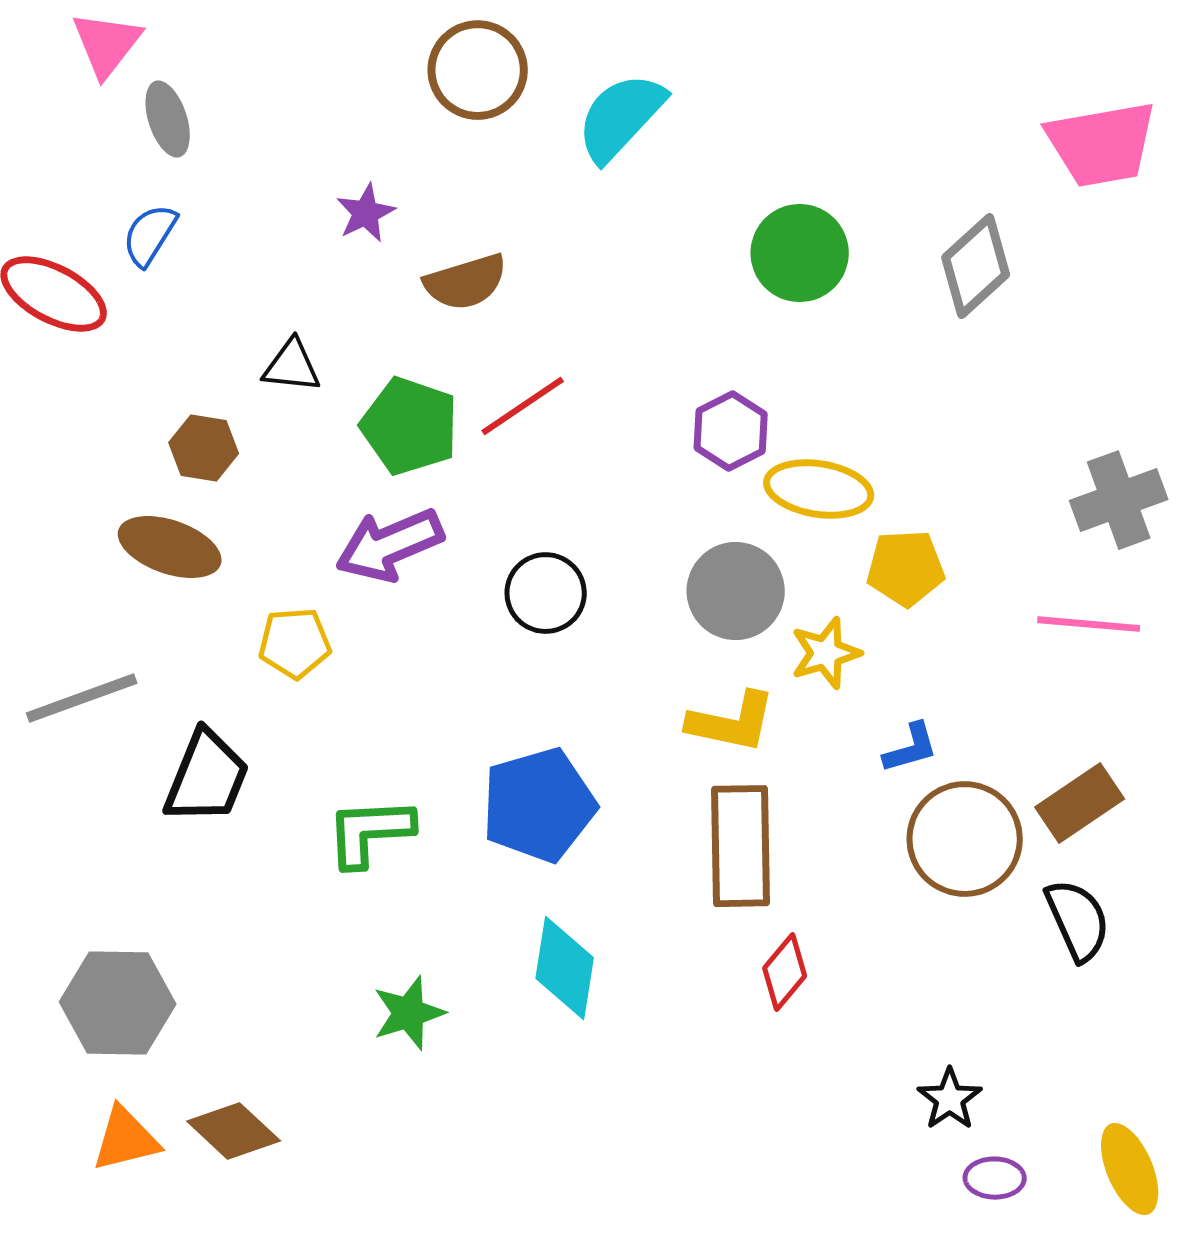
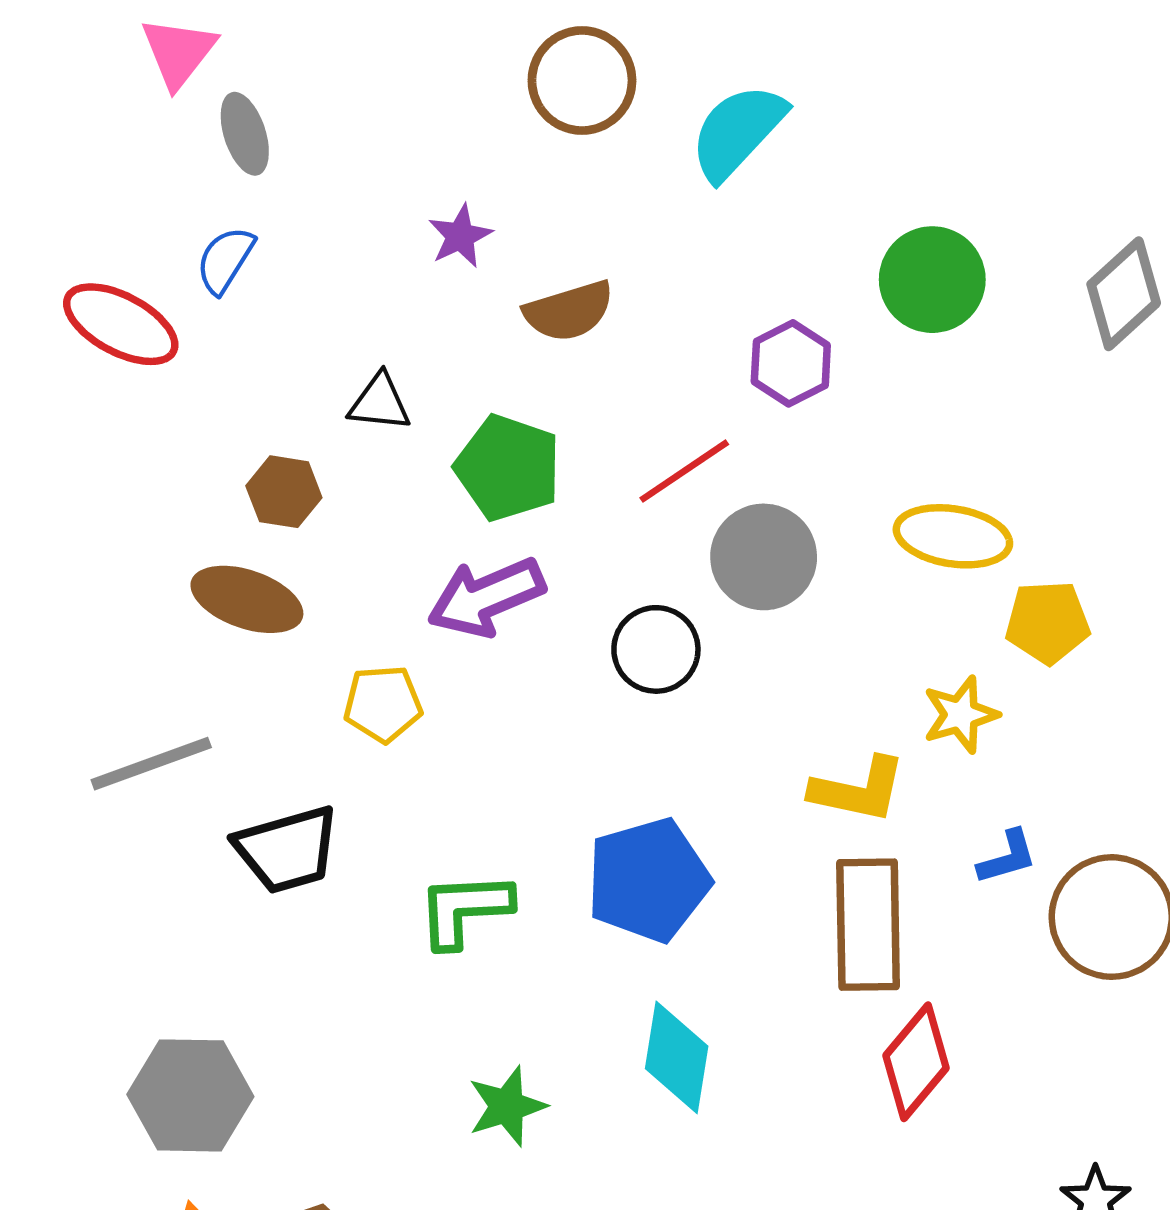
red line: (523, 406) -> (684, 471), moved
purple hexagon: (731, 431) -> (791, 363), moved
gray circle: (736, 591) -> (764, 557), moved
blue L-shape: (911, 748) -> (1007, 857), moved
black trapezoid: (207, 777) -> (287, 850), turned 52
red diamond: (785, 972) -> (916, 1062), size x1.4

